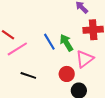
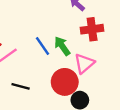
red circle: (67, 74) -> (65, 82), size x1.5

